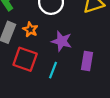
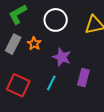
red square: (25, 59) -> (18, 85), moved

